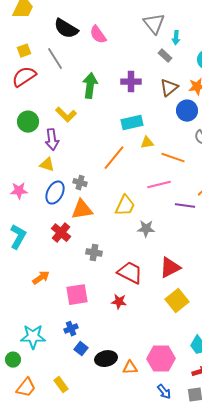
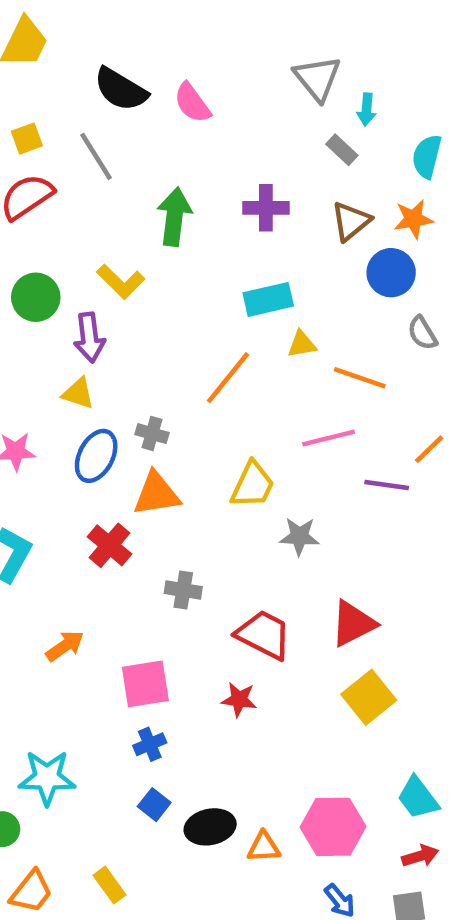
blue cross: (71, 329) -> (150, 744), moved

